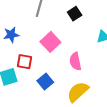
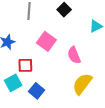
blue square: (45, 82) -> (37, 91), moved

